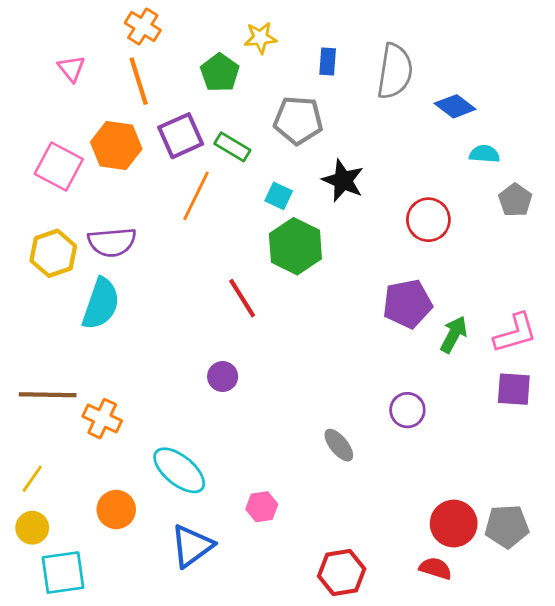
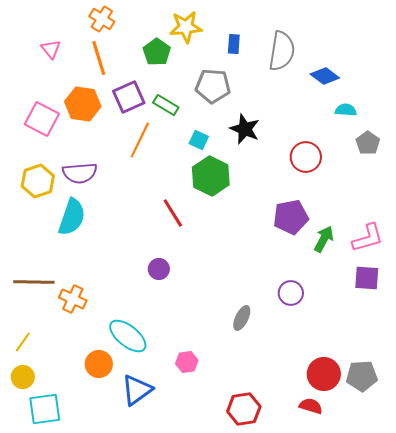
yellow star: (260, 38) -> (186, 27), size x1.4
gray ellipse: (339, 445) -> (242, 318), turned 65
orange circle: (116, 510) -> (99, 364), moved

